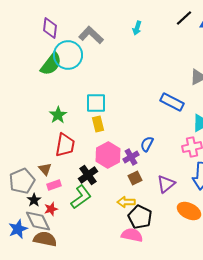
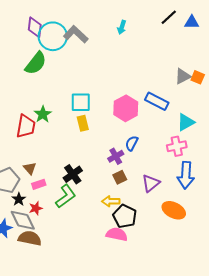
cyan circle: (68, 55) -> (53, 36), moved
red trapezoid: (65, 145) -> (26, 126), moved
pink hexagon: (108, 155) -> (126, 108), moved

